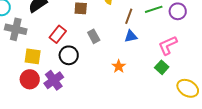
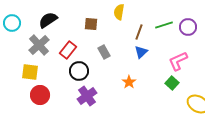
gray cross: (16, 29) -> (39, 45), moved, turned 35
blue triangle: (131, 36) -> (141, 52), turned -32
yellow square: (33, 56) -> (30, 72), moved
purple cross: (54, 80) -> (87, 96), moved

